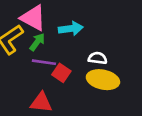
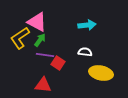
cyan arrow: (71, 29) -> (87, 25), moved
yellow ellipse: (103, 80) -> (101, 73), moved

